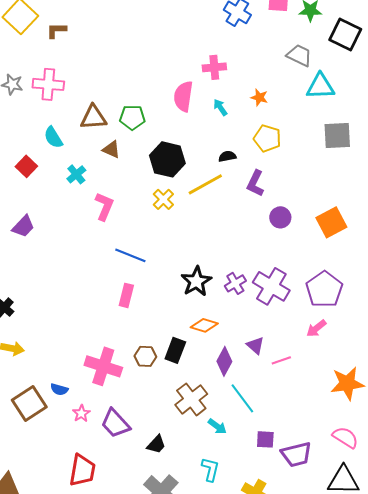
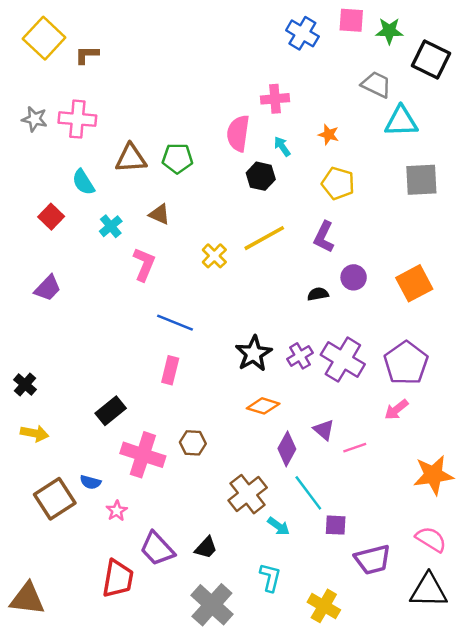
brown triangle: (111, 149) -> (160, 214), moved
black semicircle: (227, 156) -> (318, 294), moved
black hexagon: (167, 159) -> (261, 176), moved, size x0.7
black rectangle: (175, 350) -> (111, 411), moved, turned 30
purple trapezoid: (115, 423) -> (157, 549), moved
purple square: (265, 439) -> (336, 525), moved

